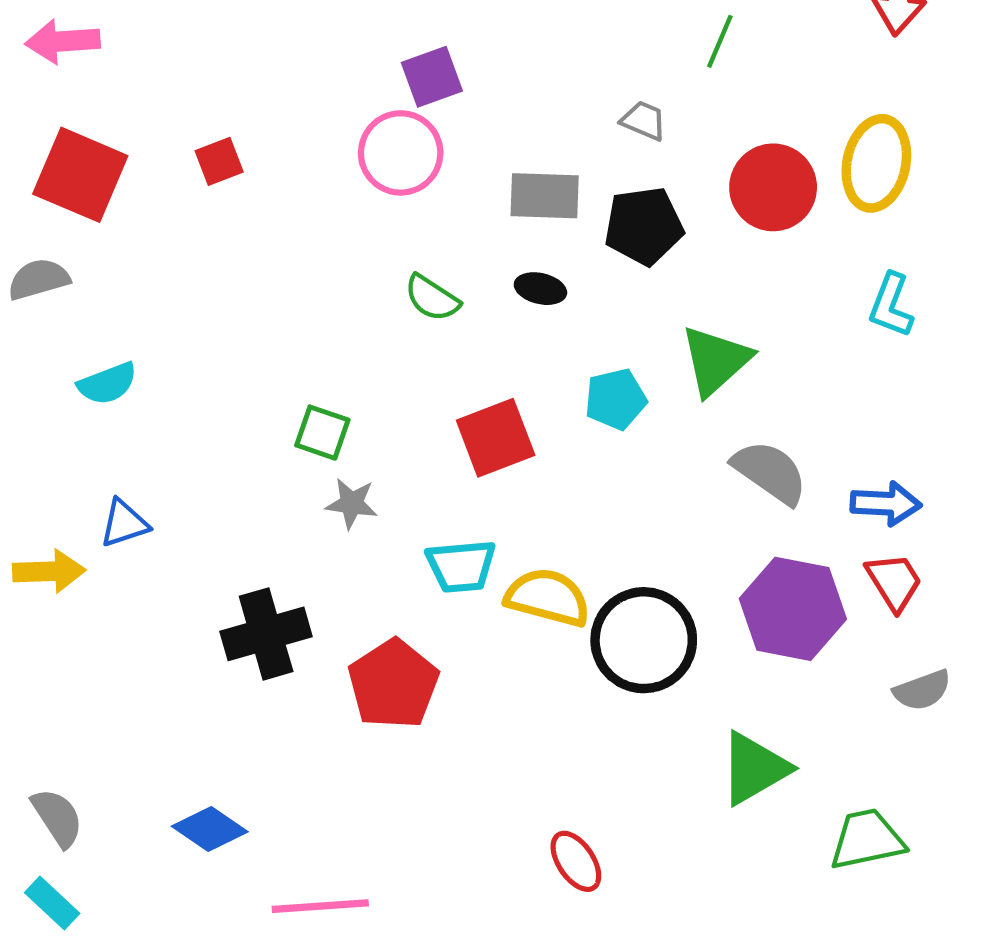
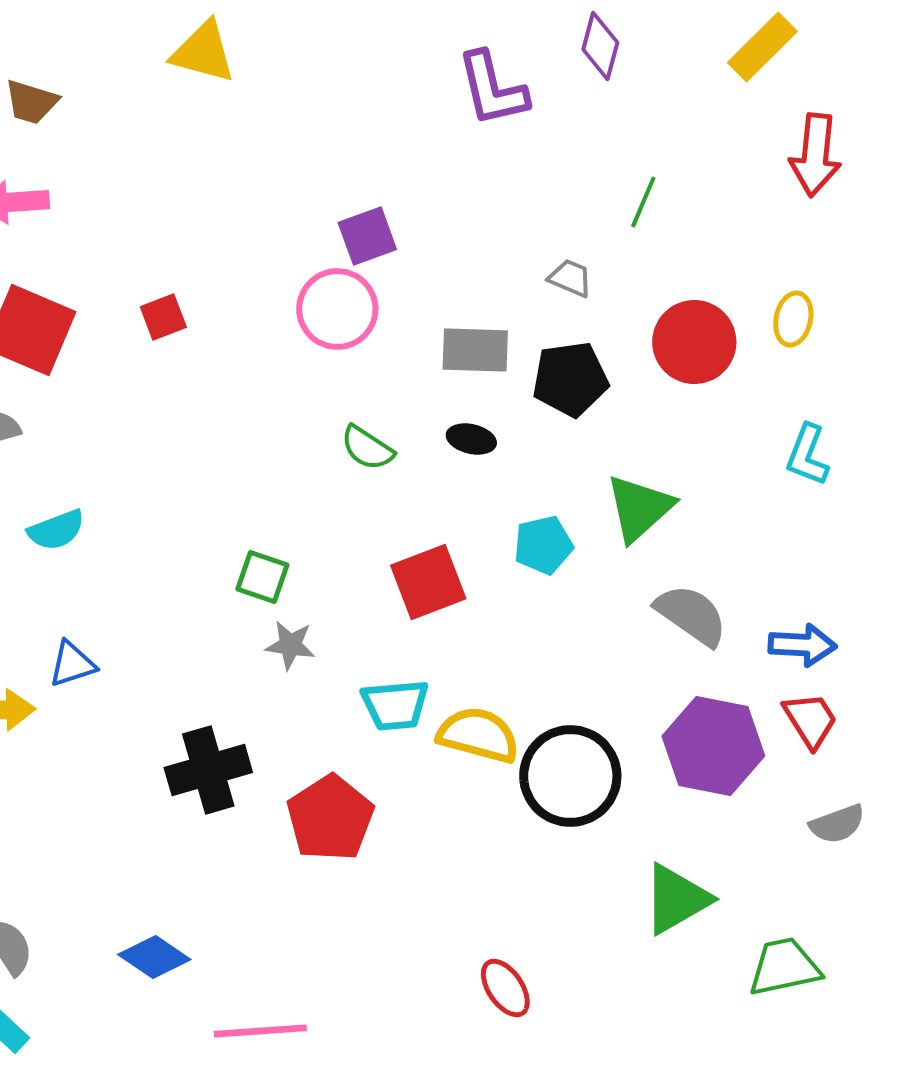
yellow ellipse: (876, 163) -> (793, 319), size x0.6

